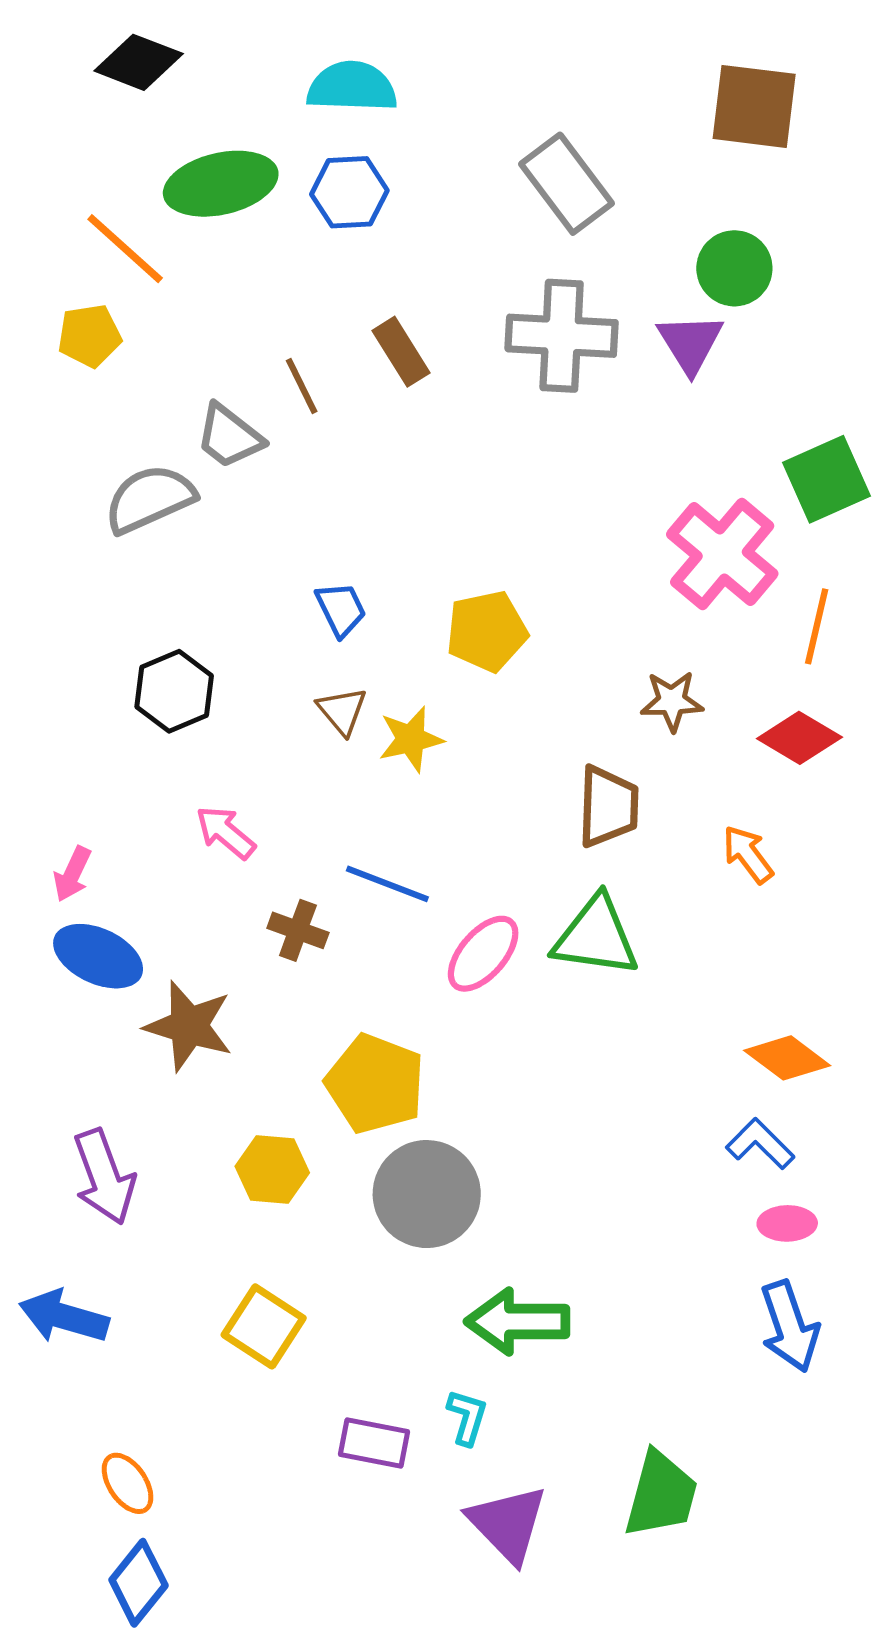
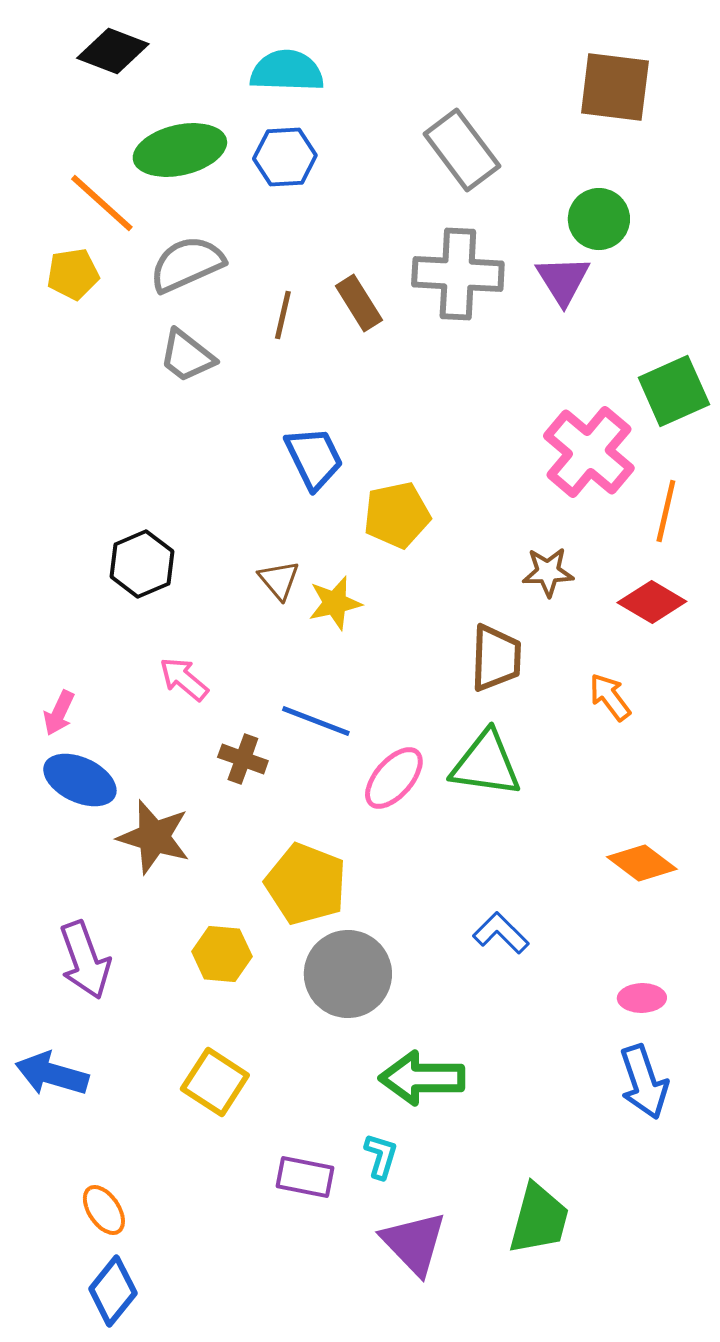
brown rectangle: (401, 352) -> (359, 303), moved
brown line: (302, 386) -> (283, 315), moved, turned 39
gray semicircle: (150, 499) -> (187, 264), moved
blue trapezoid: (341, 609) -> (314, 458), moved, size x1.4
blue L-shape: (760, 1144) -> (501, 933), moved

